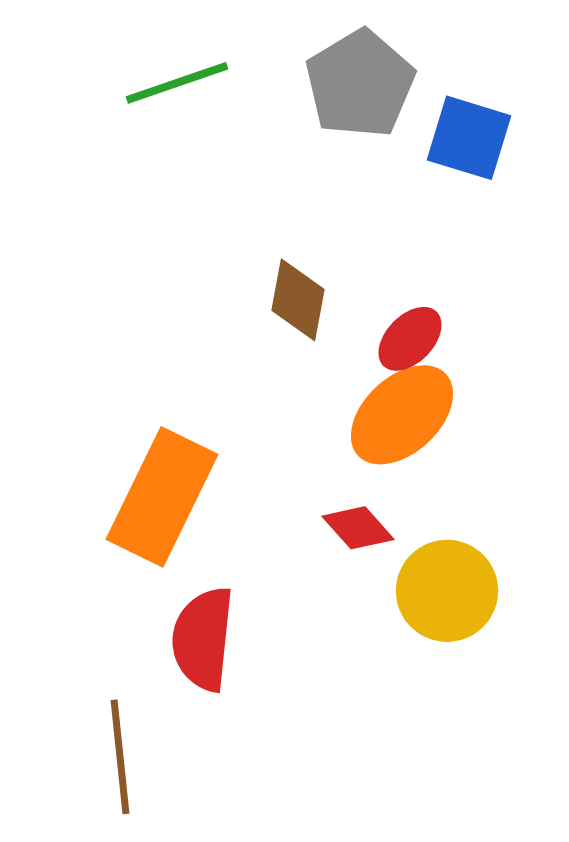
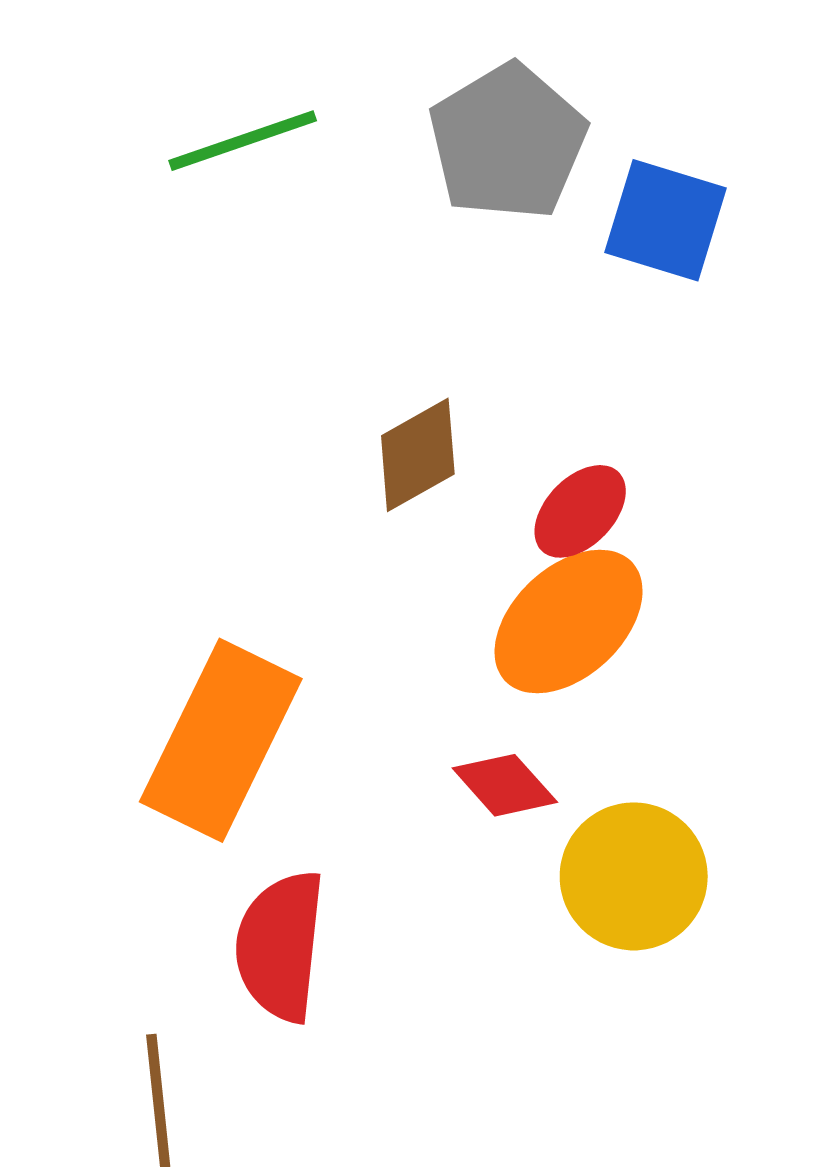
brown diamond: (298, 300) -> (418, 455), turned 50

